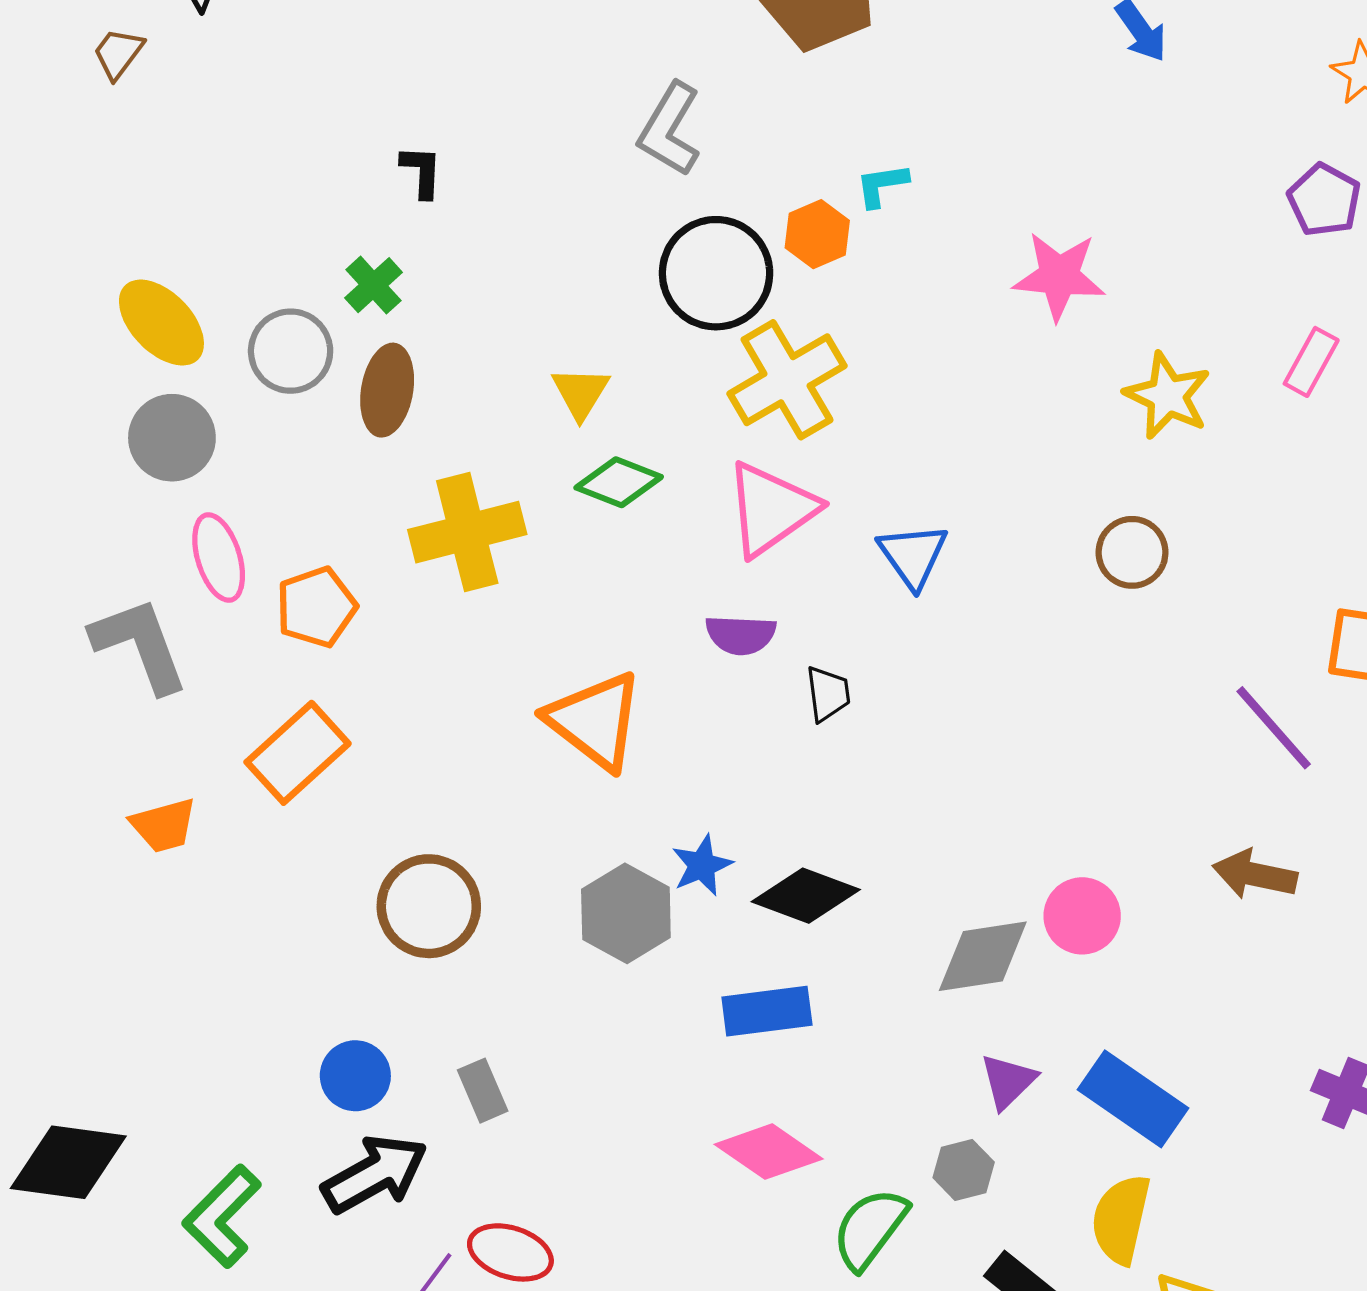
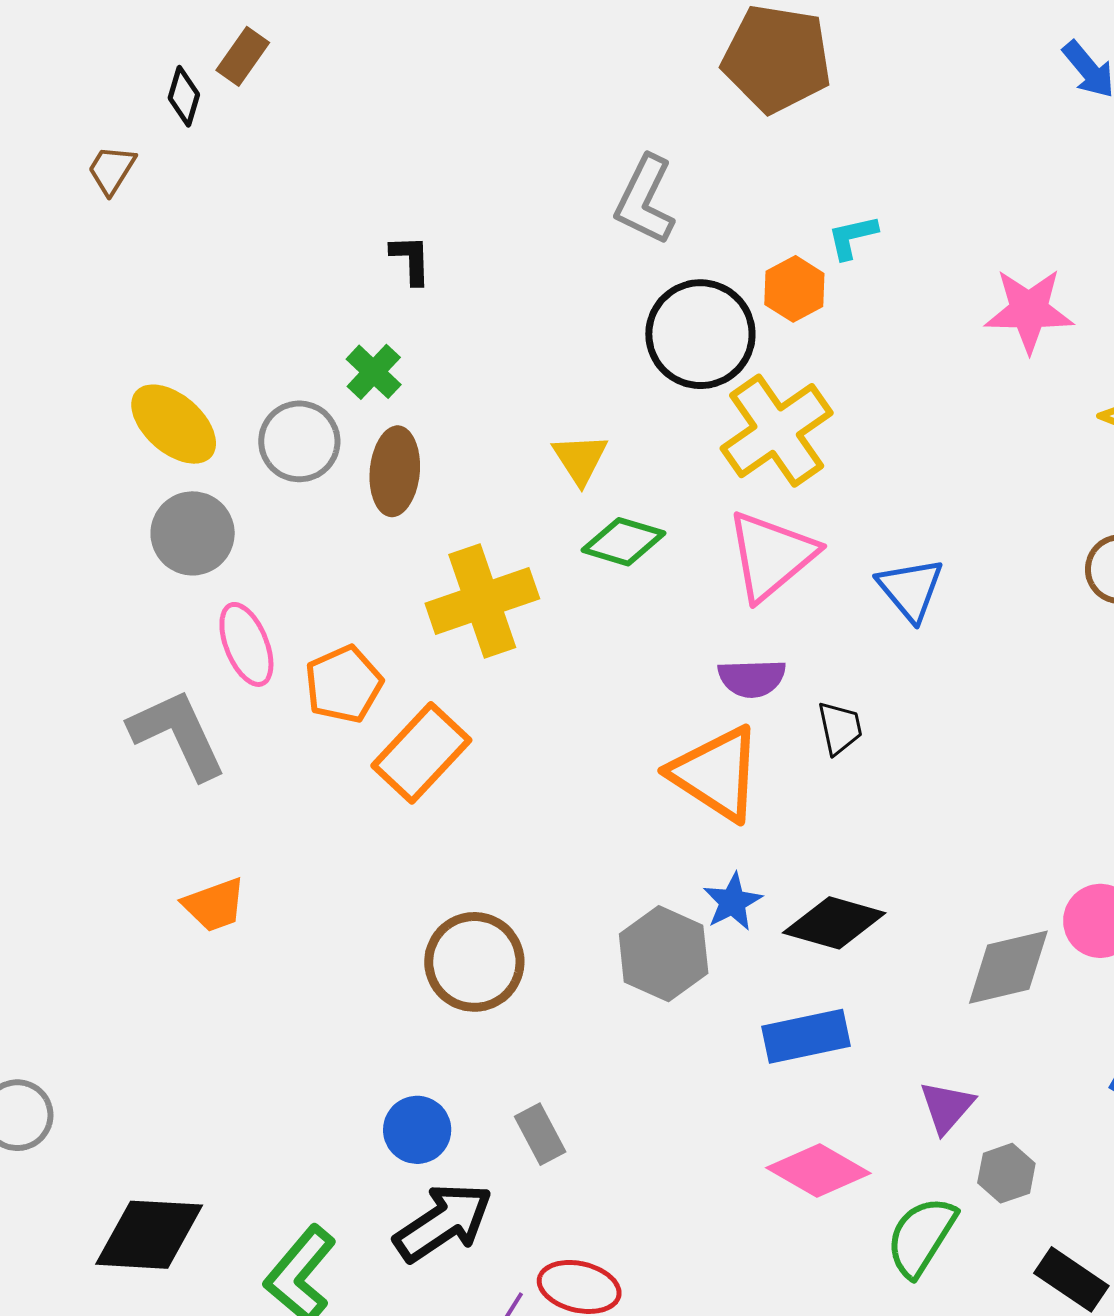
orange triangle: (595, 721) -> (716, 774), moved
orange rectangle: (298, 753) -> (421, 753), moved
purple triangle: (1008, 1081) -> (947, 1107), moved

